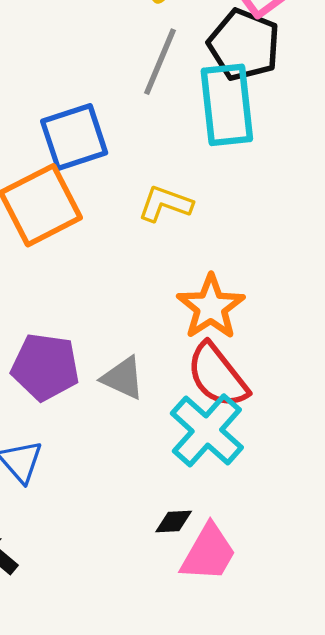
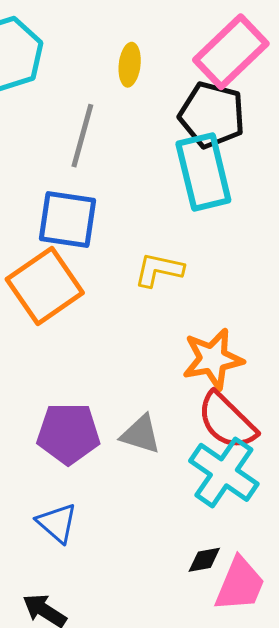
gray line: (160, 62) -> (82, 136), moved
blue square: (74, 137) -> (67, 219), turned 34
orange star: (211, 307) -> (213, 359), turned 30

